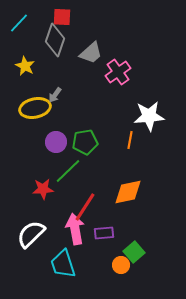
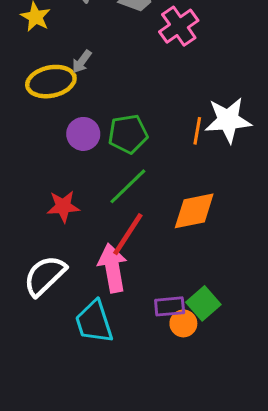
white star: (149, 116) -> (228, 120), moved
green line: (68, 171) -> (128, 186), moved
purple rectangle: (104, 233) -> (170, 306), moved

